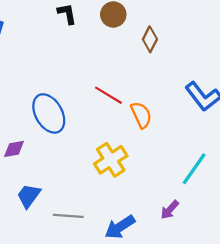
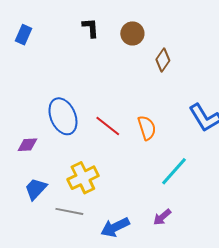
red line: (108, 95) -> (108, 126), moved
yellow cross: (111, 160) -> (83, 178), moved
cyan line: (194, 169) -> (174, 171), moved

